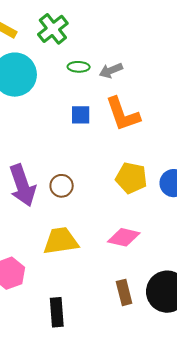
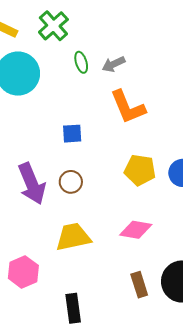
green ellipse: (79, 67) -> (81, 62), turned 75
blue square: (81, 115) -> (72, 134), moved

